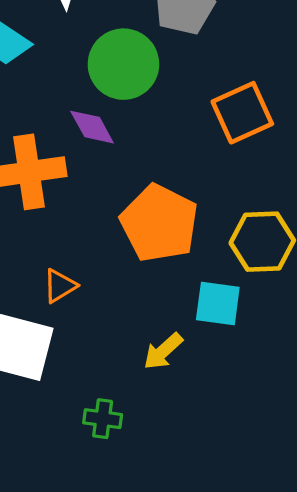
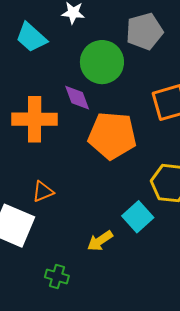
orange pentagon: (159, 223) -> (112, 136), moved, turned -30
cyan square: (218, 304) -> (138, 217), turned 32

